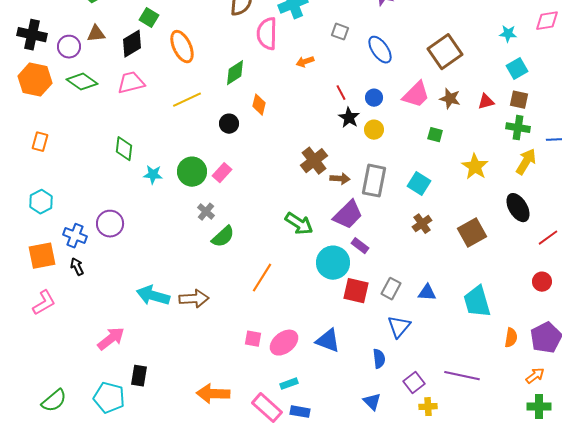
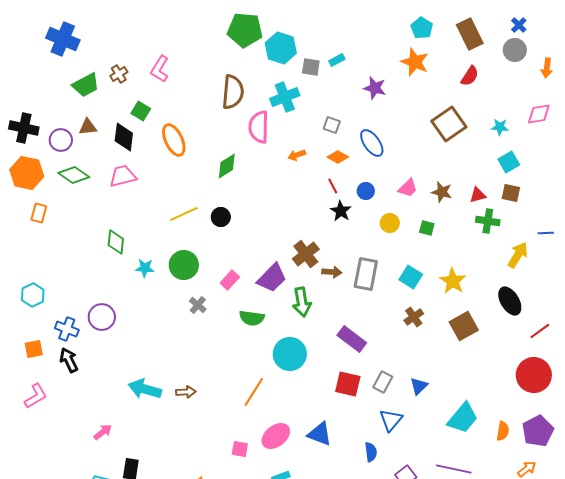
black diamond: (132, 44) -> (124, 137), turned -52
brown square: (445, 52) -> (449, 124), moved
pink trapezoid: (416, 95) -> (408, 188), size x0.7
yellow line: (187, 100) -> (184, 214), moved
orange diamond: (259, 105) -> (338, 157), moved, turned -75
green cross: (518, 128) -> (488, 221), moved
yellow circle: (374, 130) -> (390, 223), moved
orange rectangle: (40, 142) -> (39, 213), moved
yellow star: (475, 167) -> (453, 281), moved
pink rectangle: (222, 173) -> (230, 280), moved
purple trapezoid: (348, 215) -> (272, 278), moved
green arrow: (299, 224) -> (302, 302), moved, turned 48
green semicircle: (223, 237) -> (252, 318), moved, turned 50
purple rectangle: (360, 246) -> (352, 339), size x1.6
orange square: (42, 256) -> (34, 349), size x0.7
cyan circle: (333, 263) -> (290, 354), moved
black arrow: (77, 267) -> (69, 360), size x1.4
orange line: (262, 278) -> (254, 392), moved
red circle: (542, 282) -> (534, 375), size x1.8
blue triangle: (427, 293) -> (419, 386), turned -48
brown arrow: (194, 299) -> (186, 392), size x0.7
cyan trapezoid: (477, 302) -> (463, 418), moved, turned -124
pink arrow: (111, 339) -> (103, 432), size x0.7
pink square: (253, 339) -> (240, 449), moved

